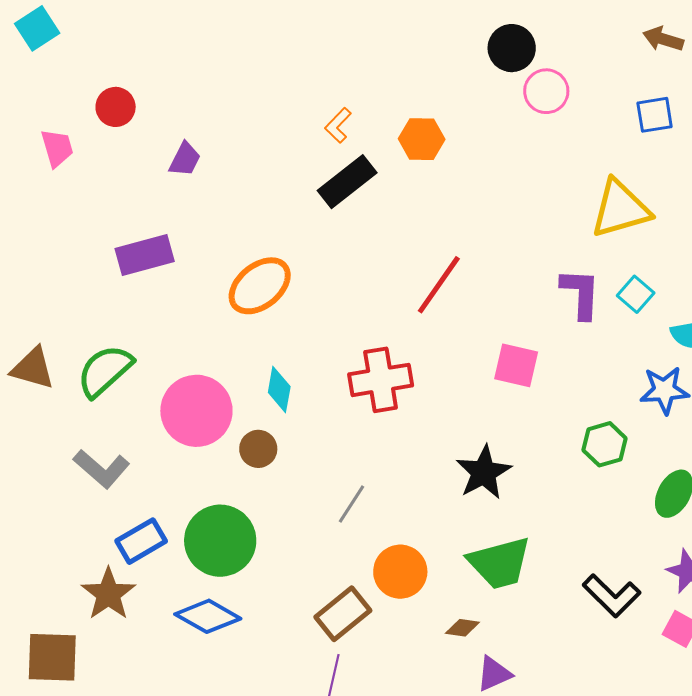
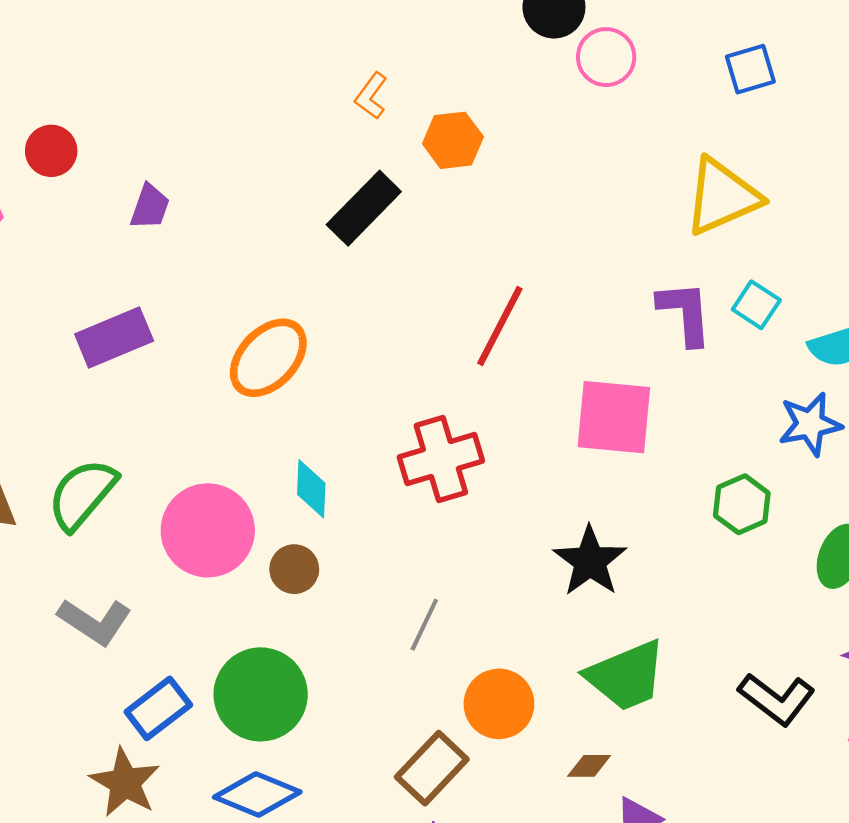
orange L-shape: (338, 125) -> (371, 96), moved
pink square: (516, 365) -> (614, 417), size x1.4

